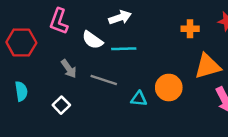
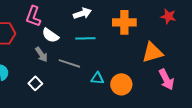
orange cross: (190, 29) -> (124, 22), moved, size x1.6
white semicircle: (93, 40) -> (50, 35), moved
orange circle: (169, 88) -> (121, 84), moved

